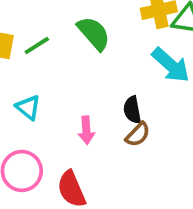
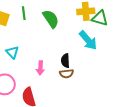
green line: (37, 45) -> (24, 13), moved, turned -72
brown semicircle: (138, 134) -> (66, 74), turned 32

